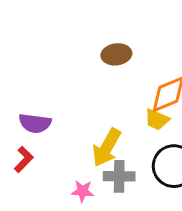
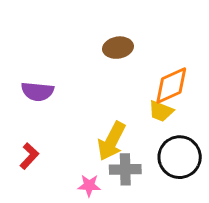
purple semicircle: (35, 123) -> (37, 91), moved

